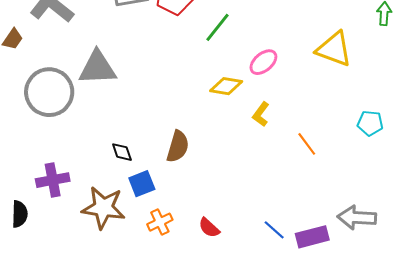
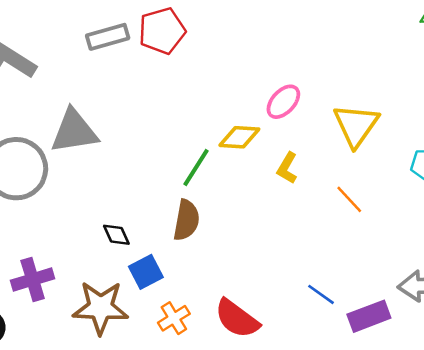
green line: (217, 27) -> (196, 167), moved
yellow triangle: (334, 49) -> (356, 125), moved, turned 51
red semicircle: (209, 228) -> (237, 319), size x1.6
blue line: (274, 230) -> (321, 294), moved

